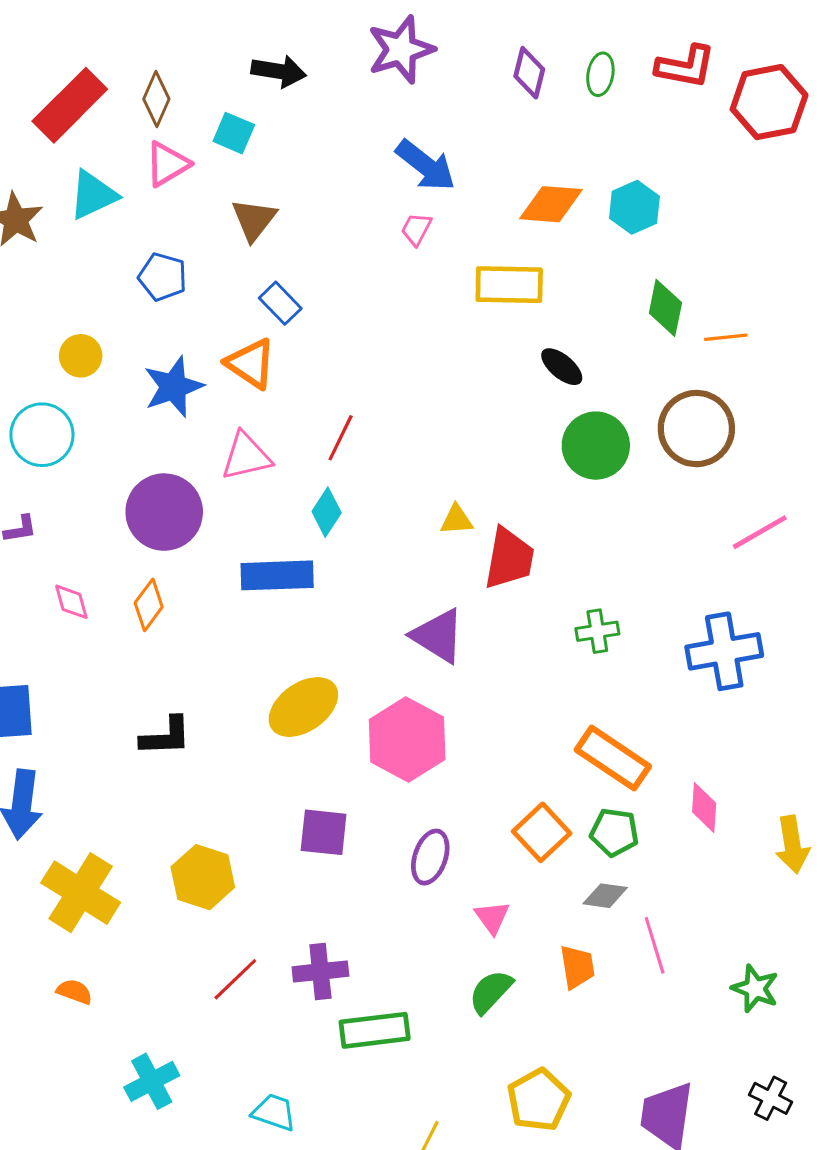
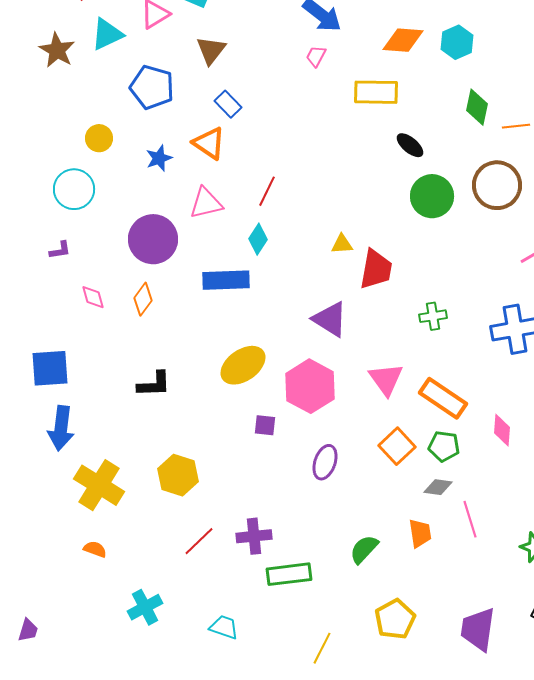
blue pentagon: (163, 277) -> (152, 87), size x1.4
blue star: (173, 387) -> (159, 158), size x0.7
purple square: (324, 832) -> (265, 425), moved, size x0.7
pink triangle: (492, 917) -> (386, 379), moved, size x1.5

